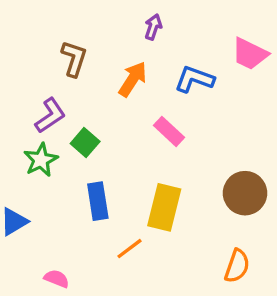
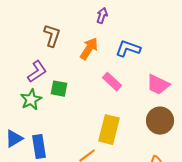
pink trapezoid: (250, 54) -> (158, 85), moved
green square: (85, 142) -> (59, 89), turned -30
blue rectangle: (98, 201) -> (39, 147), moved

